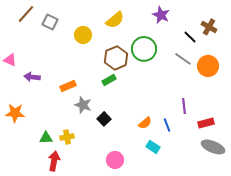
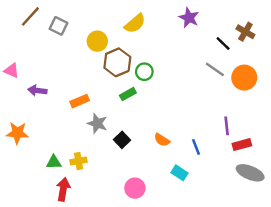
green circle: (144, 49) -> (144, 72), moved, size x0.6
brown hexagon: (116, 58) -> (117, 62), moved
purple line: (184, 106) -> (227, 126), moved
orange semicircle: (145, 123) -> (162, 140), moved, turned 72

